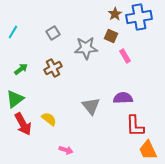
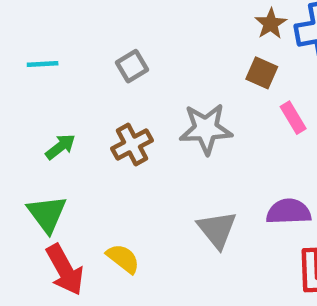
cyan line: (13, 32) -> (43, 64), turned 56
gray star: (86, 48) -> (206, 129), moved
green triangle: (15, 99) -> (47, 214), turned -30

